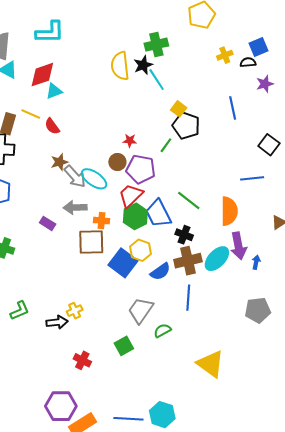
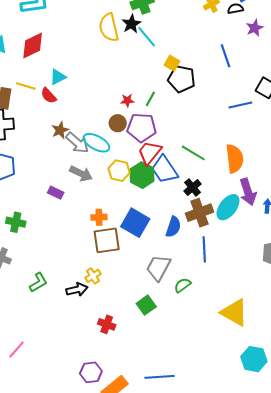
cyan triangle: (54, 91) -> (58, 77), moved
green line: (166, 145) -> (150, 99), moved
blue line: (252, 178) -> (240, 105), moved
red trapezoid: (131, 196) -> (150, 153), moved
gray arrow: (75, 208) -> (81, 174), turned -145
orange cross: (101, 221) -> (99, 217), moved
black cross: (184, 235) -> (193, 187), turned 36
brown square: (91, 242) -> (107, 240), moved
yellow hexagon: (141, 250) -> (119, 171), moved
blue semicircle: (160, 272) -> (173, 227), turned -30
purple hexagon: (61, 406) -> (91, 372), size x0.7
cyan hexagon: (162, 415) -> (254, 359), moved

